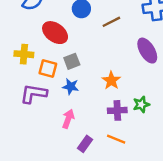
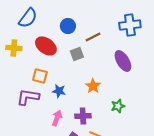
yellow cross: (24, 54) -> (14, 48), moved
gray square: (72, 61) -> (77, 54), moved
purple cross: (117, 110) -> (83, 116), moved

